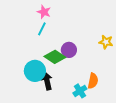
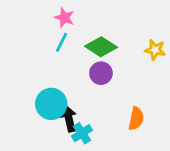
yellow star: (106, 42) -> (155, 50), moved
green diamond: (55, 57) -> (101, 47), moved
cyan cross: (80, 91) -> (82, 133), moved

